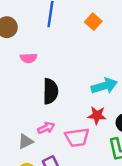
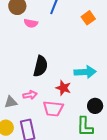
pink semicircle: (29, 58) -> (31, 23), moved
red star: (97, 115) -> (63, 88), moved

